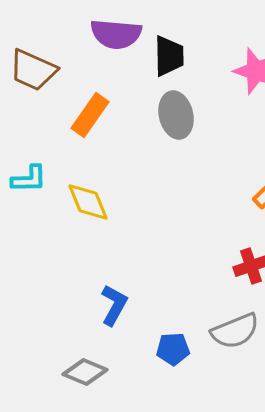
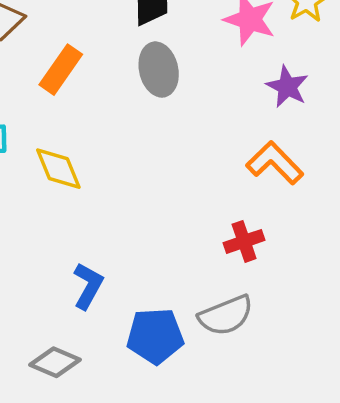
blue pentagon: (173, 349) -> (155, 336), size x1.5

